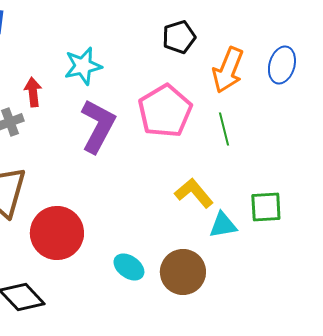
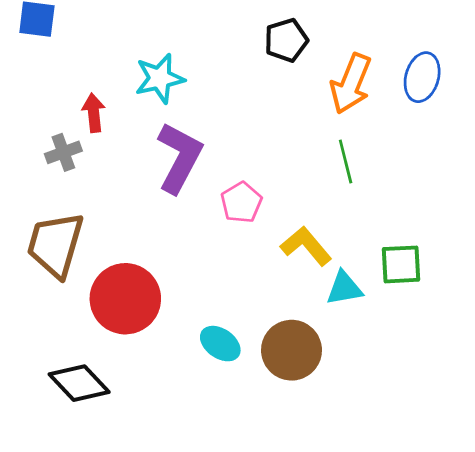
pink pentagon: (165, 111) -> (241, 202), moved, size x0.6

